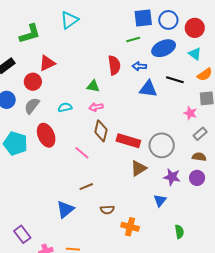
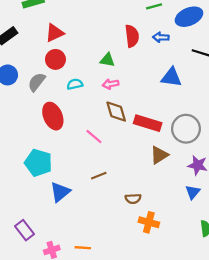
red circle: (33, 82) -> (55, 59), moved
blue triangle: (148, 89) -> (171, 77), moved
brown diamond: (101, 131) -> (116, 112), turned -30
cyan pentagon: (15, 143) -> (38, 163), moved
blue triangle: (160, 200) -> (193, 192), moved
blue triangle: (65, 209) -> (60, 192), moved
brown semicircle: (107, 210) -> (133, 199), moved

